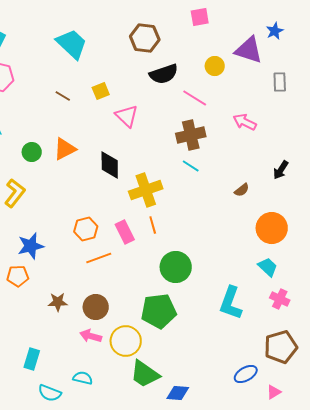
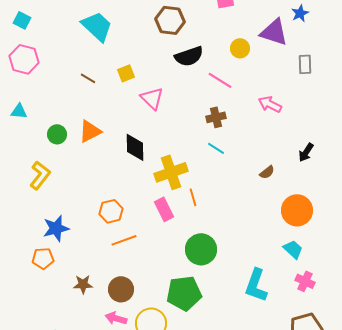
brown cross: (191, 135) -> (216, 117), size x0.7
orange line: (153, 225) -> (193, 197), moved
pink rectangle: (125, 232) -> (164, 209), moved

